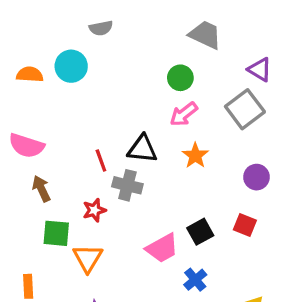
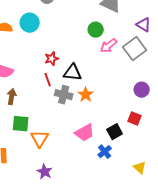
pink arrow: (184, 114) -> (109, 46), moved
orange star: (195, 156) -> (86, 95), moved
brown arrow: (41, 189) -> (12, 97), turned 35
red star: (94, 210) -> (52, 59), moved
black square: (200, 232) -> (115, 132), moved

